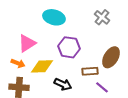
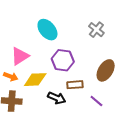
cyan ellipse: (54, 17) -> (47, 30), turned 35
brown rectangle: (90, 71) -> (75, 85), moved

